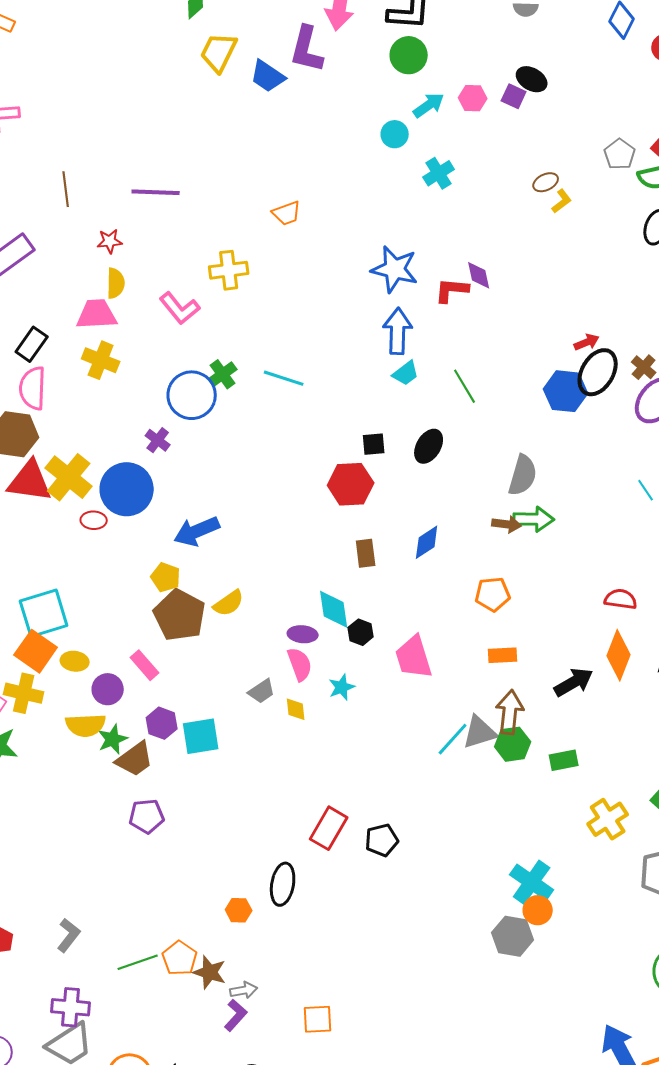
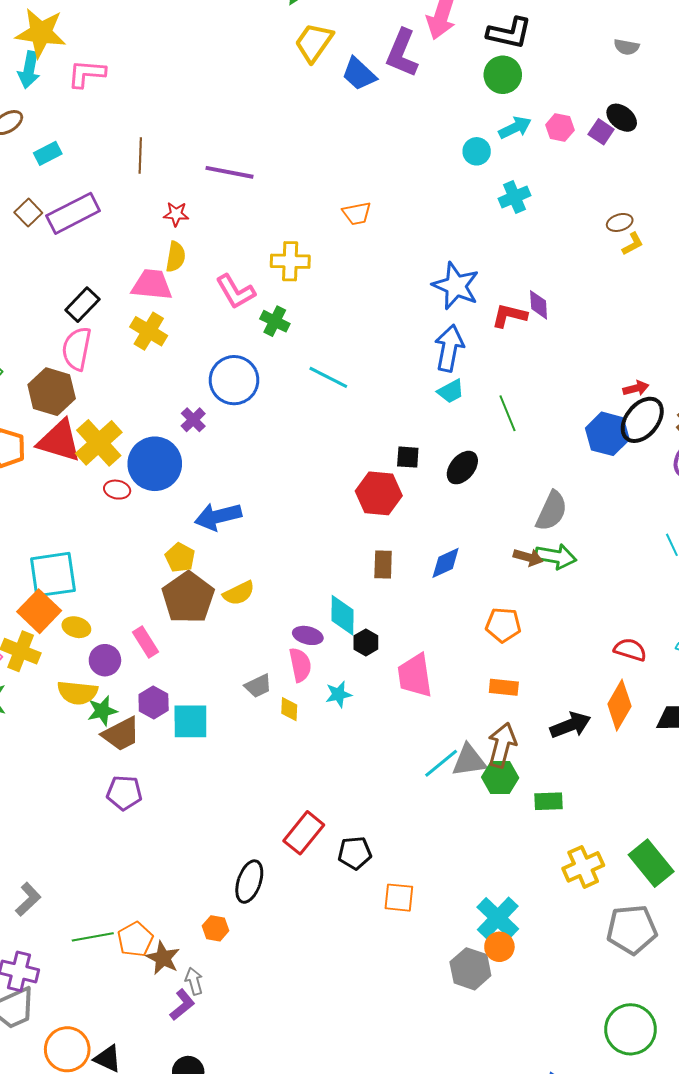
green cross: (223, 374) -> (275, 321), moved, turned -36
orange hexagon: (239, 910) -> (216, 928), moved
gray arrow: (244, 990) -> (194, 981), turned -104
orange square: (318, 1019) -> (399, 898), moved

